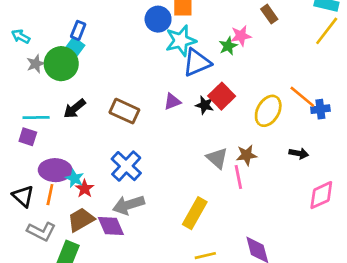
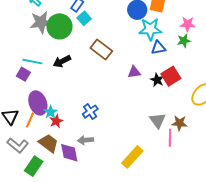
pink star: (241, 36) -> (188, 24), moved
cyan square: (75, 47) -> (84, 18), moved
blue triangle: (197, 63) -> (158, 48), size x0.7
gray star: (36, 64) -> (41, 22), size x1.6
brown rectangle: (124, 111) -> (101, 50), moved
blue cross: (126, 166) -> (90, 112), size x0.7
purple ellipse: (55, 170) -> (38, 103), turned 55
gray arrow: (128, 205) -> (85, 140), size x0.7
brown trapezoid: (81, 220) -> (48, 143), turned 55

